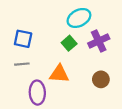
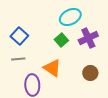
blue square: (23, 39) -> (19, 36), turned 30
orange triangle: (59, 74) -> (52, 68), turned 30

